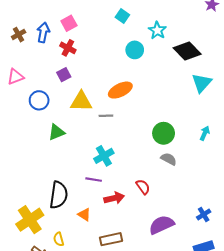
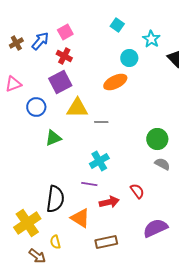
blue arrow: (43, 32) -> (40, 41), turned 30
purple square: (64, 75) -> (60, 82), size x1.6
orange ellipse: (120, 90) -> (115, 82), moved
orange triangle: (84, 215) -> (80, 218), size x1.5

